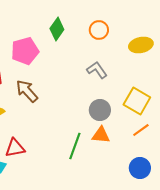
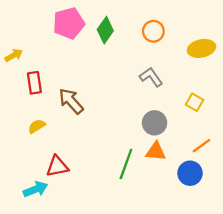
pink pentagon: (25, 51) -> (69, 23), moved
yellow square: (137, 101) -> (195, 102), moved, size x0.6
blue circle: (140, 168) -> (190, 173), moved

